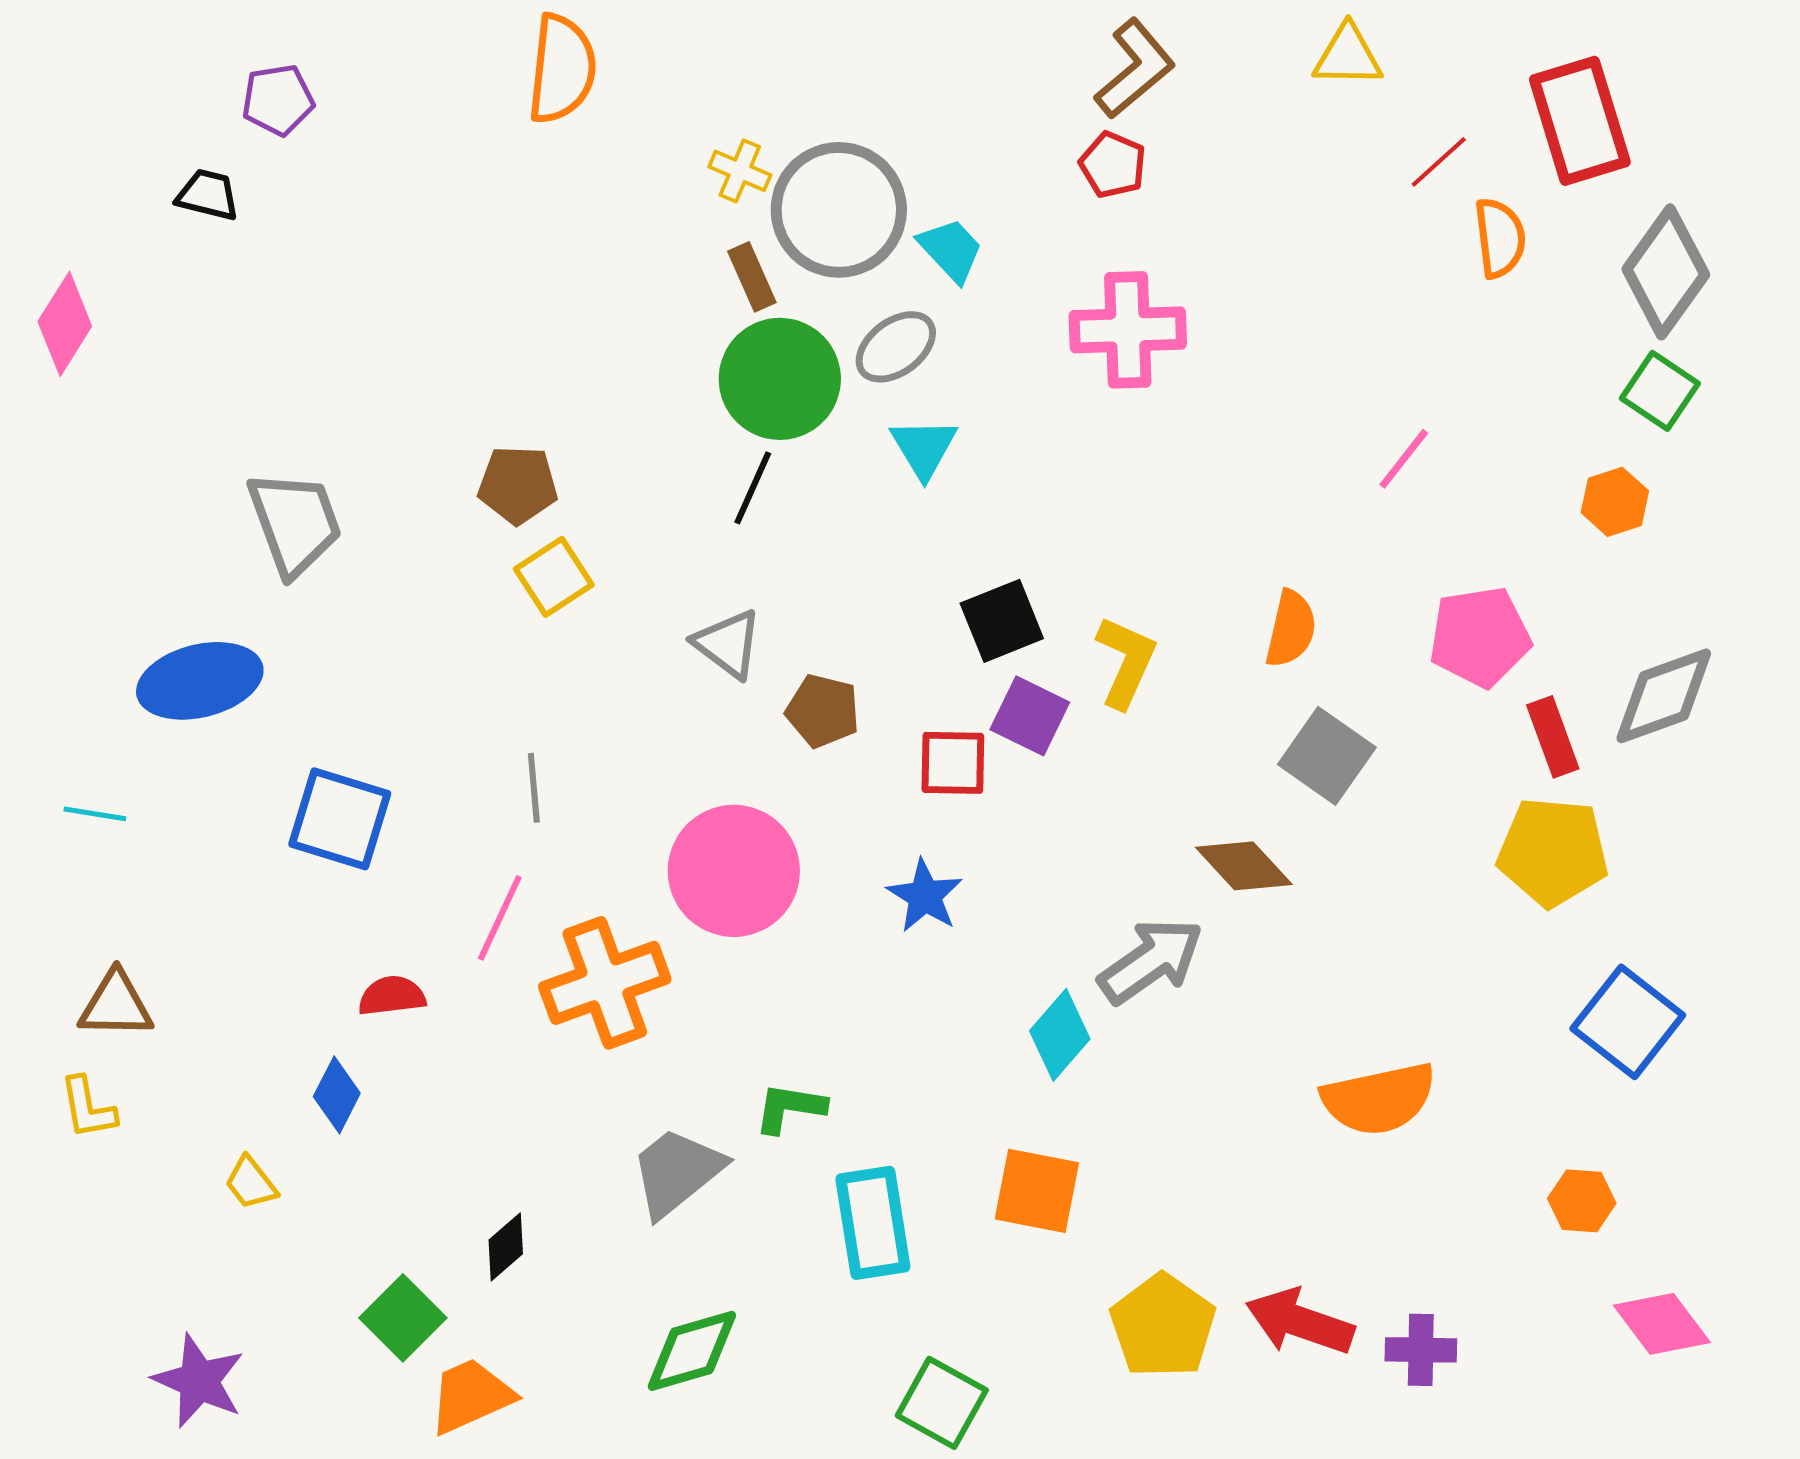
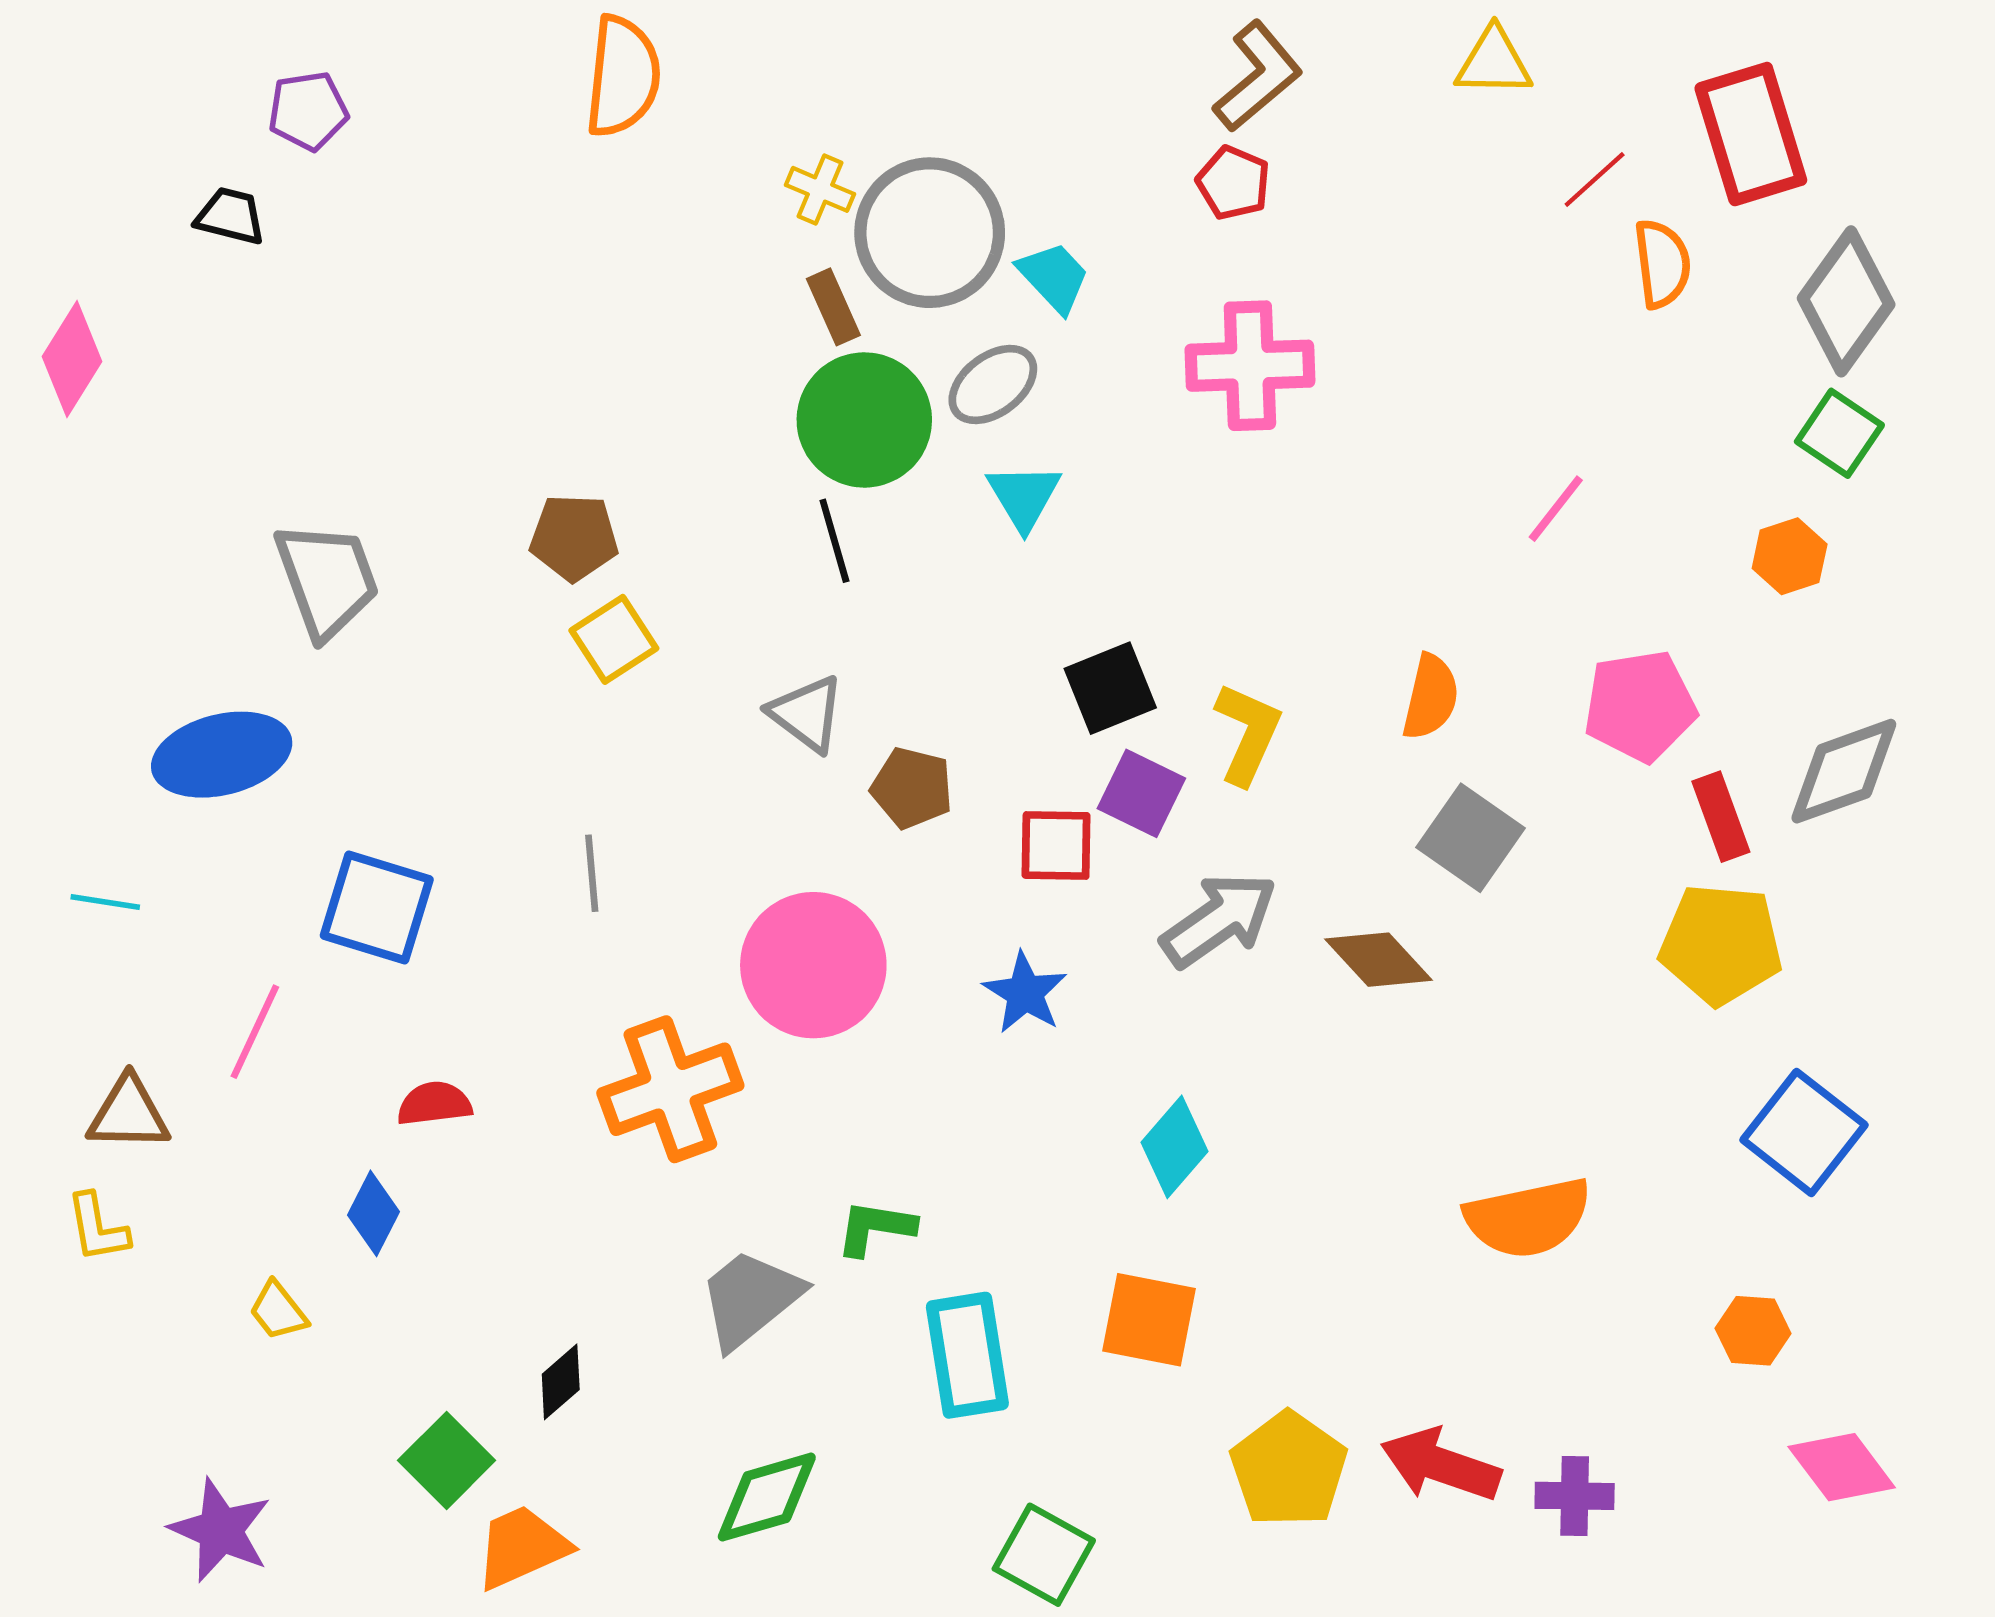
black line: (753, 488) -> (834, 541), turned -40
pink line: (500, 918) -> (255, 1032), moved
gray arrow: (1151, 961) -> (1219, 920), moved

